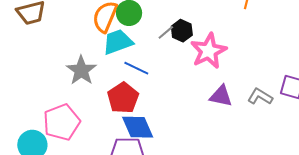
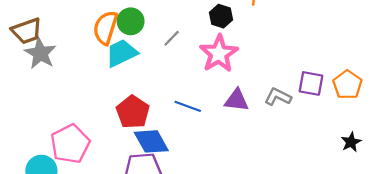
black hexagon: (182, 31) -> (221, 16), moved
blue line: (136, 68) -> (188, 106), moved
gray star: (81, 70) -> (40, 53), moved

